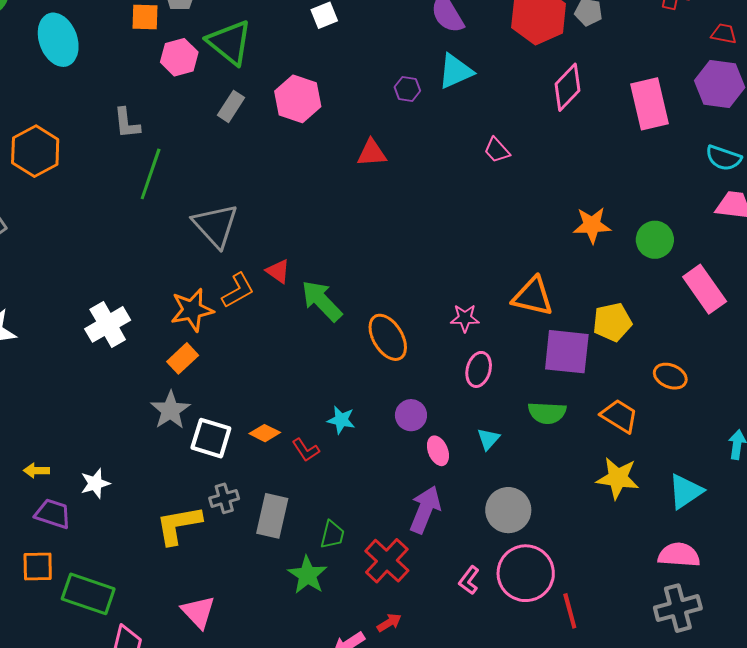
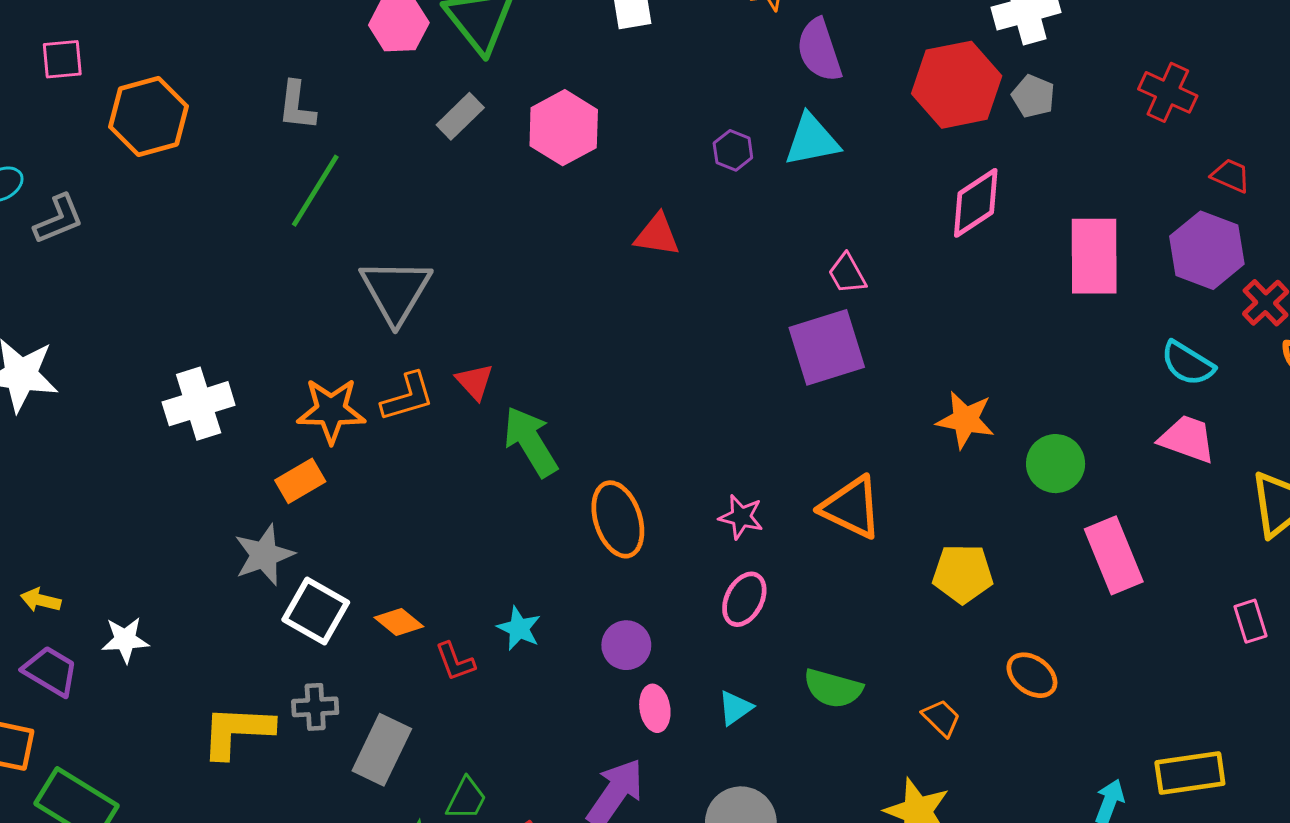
purple square: (567, 352) -> (827, 347), moved, turned -36
orange trapezoid: (619, 416) -> (941, 718), size x0.7

